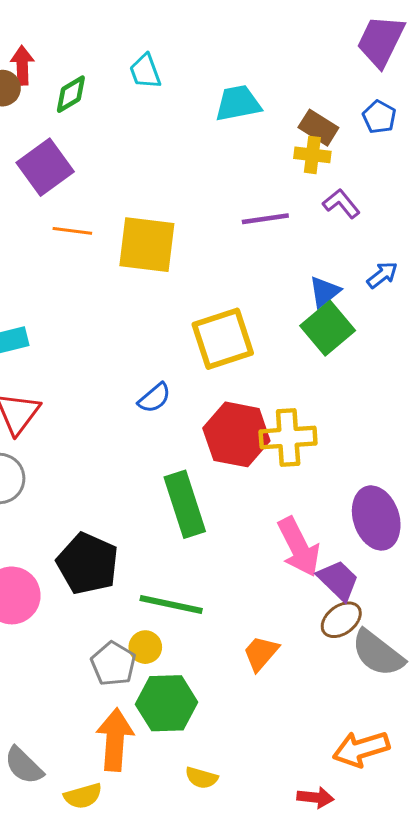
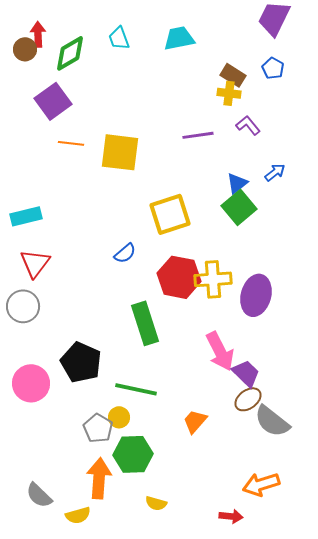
green diamond: (71, 94) -> (70, 53), size x1.4
cyan trapezoid: (238, 103) -> (179, 38), moved
purple ellipse: (376, 518) -> (256, 295), moved, turned 33

